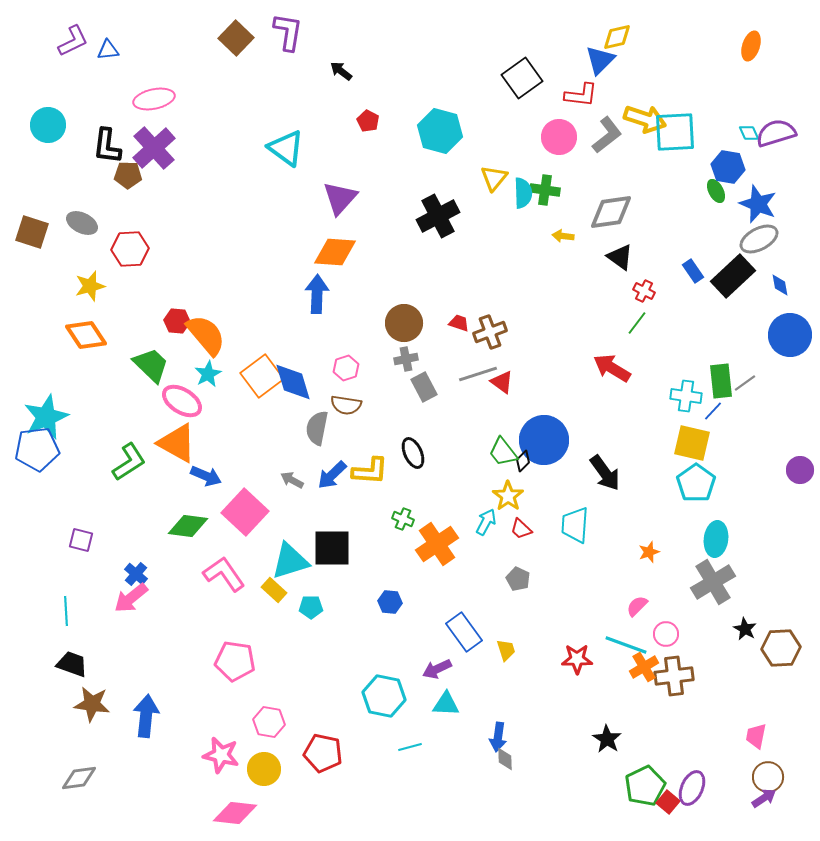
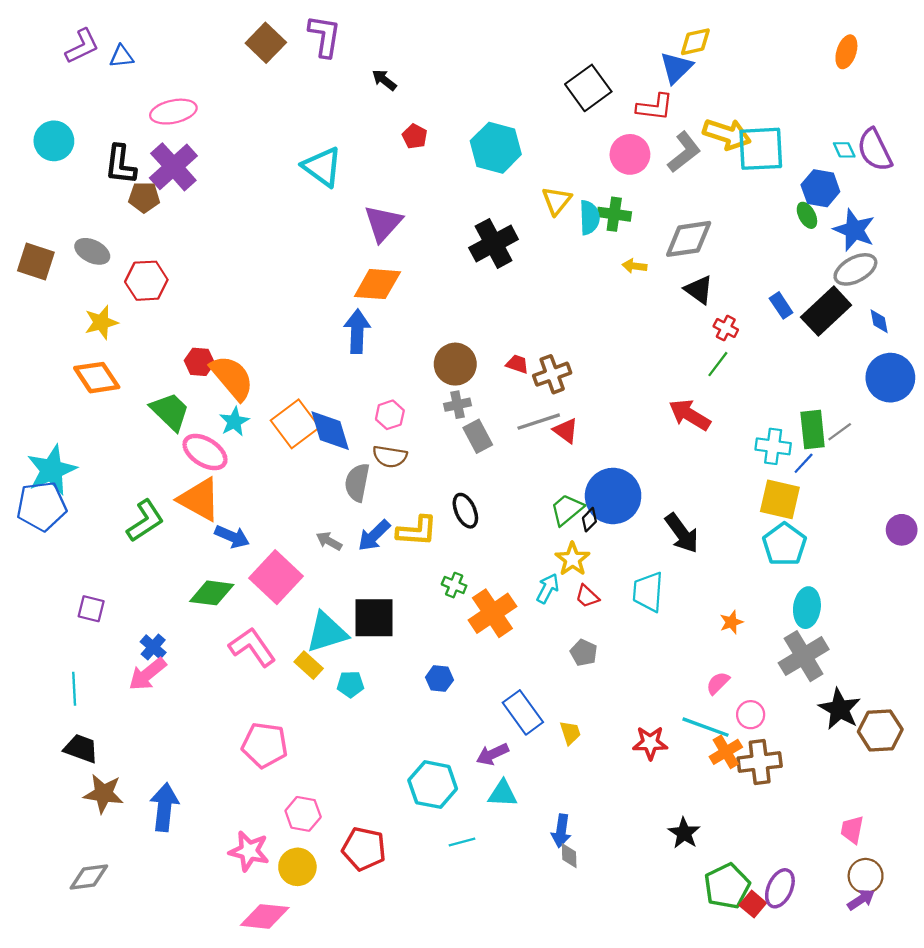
purple semicircle: (776, 133) -> (875, 150), turned -99
green trapezoid: (503, 452) -> (567, 510), turned 88
black star: (745, 629) -> (840, 709), size x1.6

